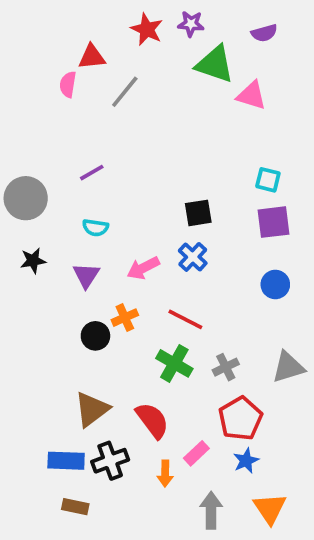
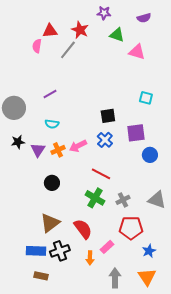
red star: (147, 29) -> (80, 30), moved
green triangle: (215, 64) -> (117, 35), size x0.7
purple square: (273, 222) -> (136, 133), moved
purple triangle: (86, 275) -> (38, 150), moved
orange cross: (125, 318) -> (58, 150), moved
gray triangle: (288, 367) -> (157, 200), turned 36
red pentagon: (240, 418) -> (131, 228), turned 30
blue star: (246, 461) -> (149, 251), moved

